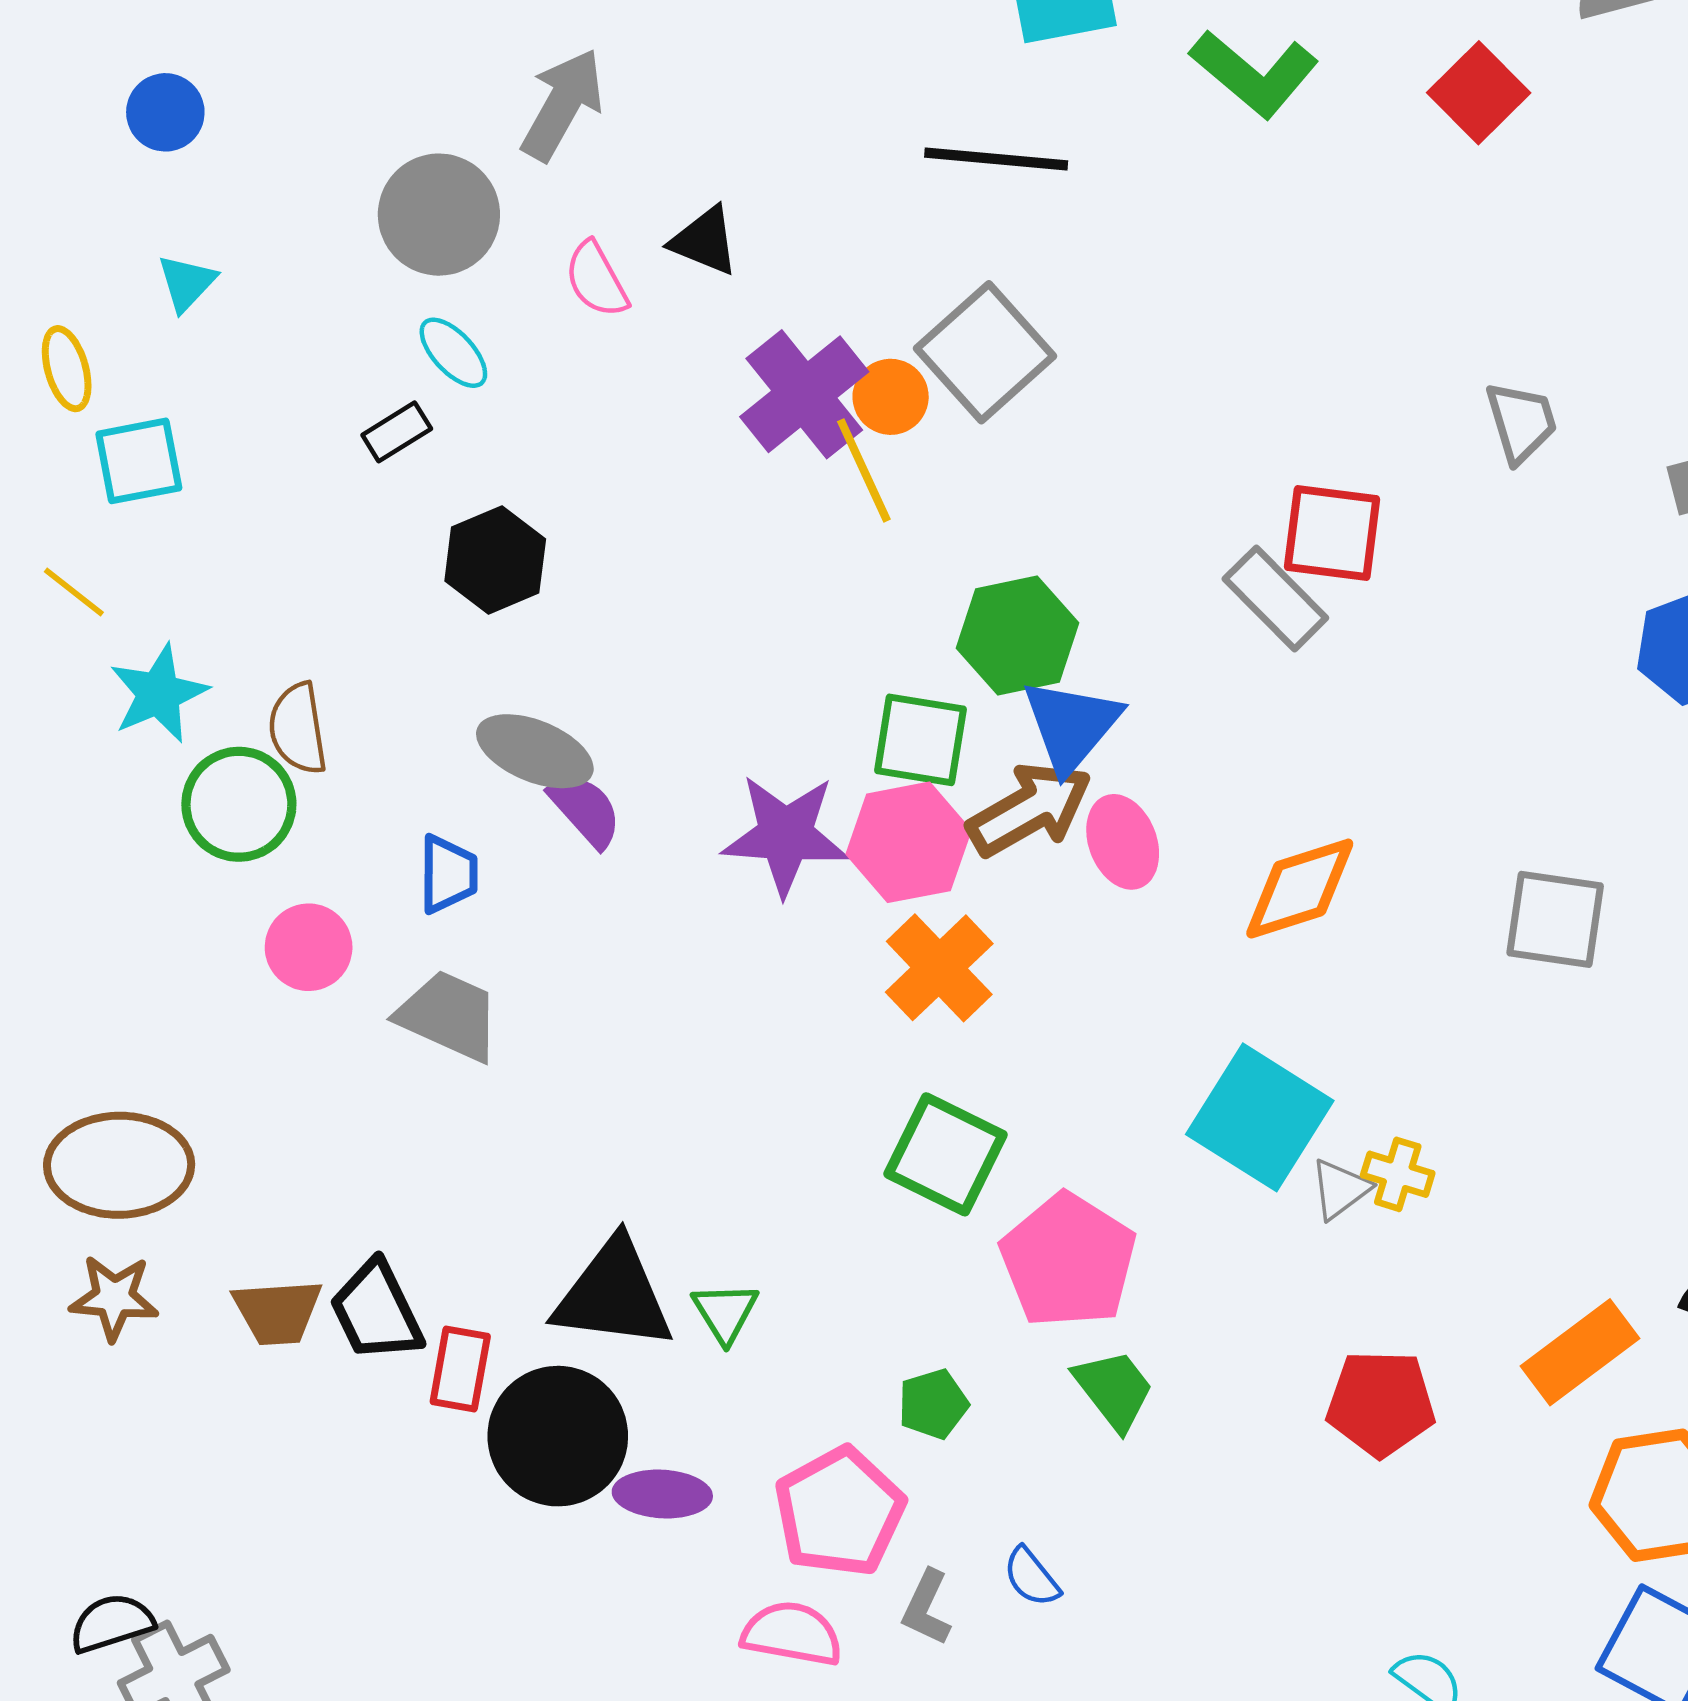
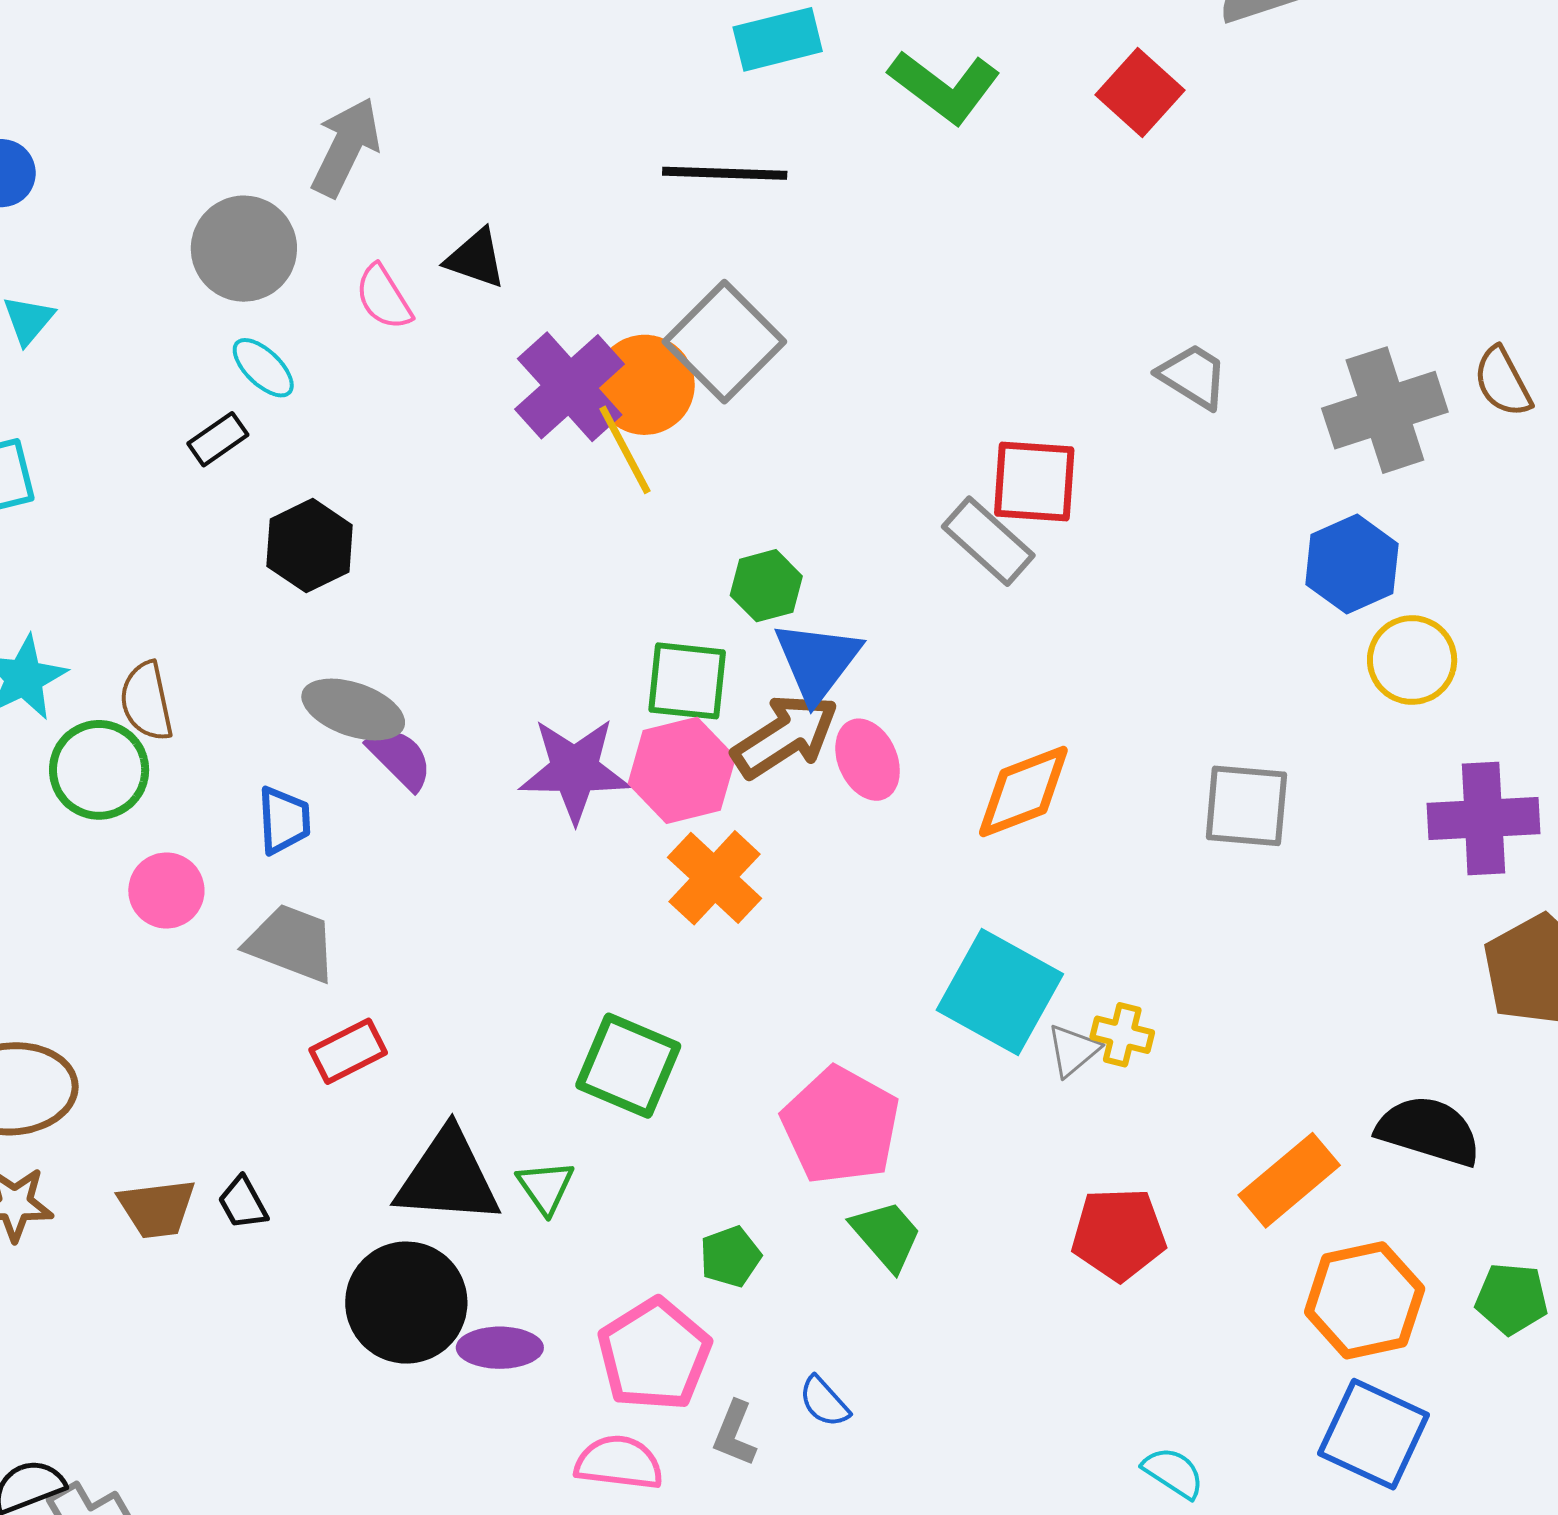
orange circle: (891, 397) -> (645, 385), size x1.5
gray trapezoid: (1521, 422) -> (1193, 376), turned -38
green hexagon: (1017, 636) -> (766, 586), size x0.7
green square: (945, 1154) -> (628, 1066), moved
black trapezoid: (376, 1311) -> (243, 1203), size x0.6
red rectangle: (460, 1369) -> (348, 1051), moved, turned 56

